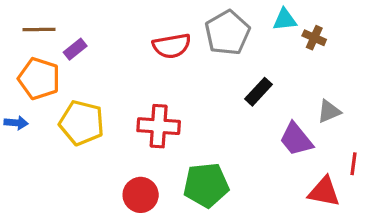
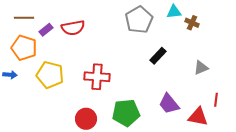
red semicircle: (172, 46) -> (73, 28), moved
purple trapezoid: (296, 139) -> (169, 104), moved

